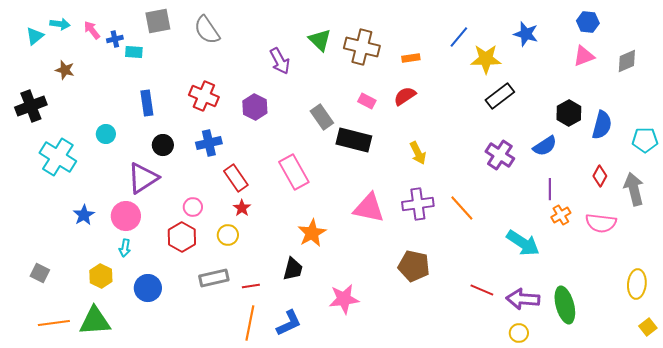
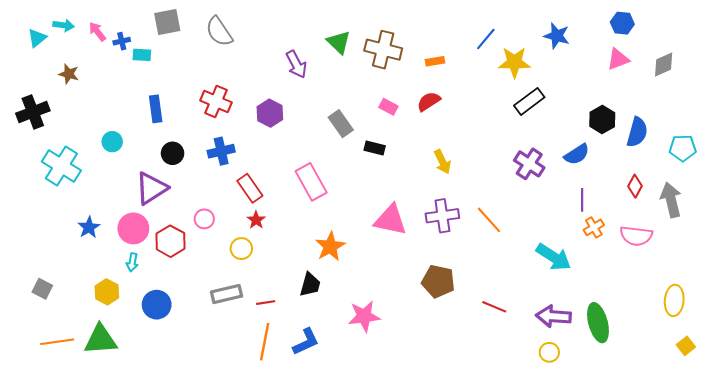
black rectangle: (354, 140) -> (375, 148), size x0.6
red hexagon: (182, 237) -> (170, 241), moved
red line: (482, 290) -> (494, 307), moved

